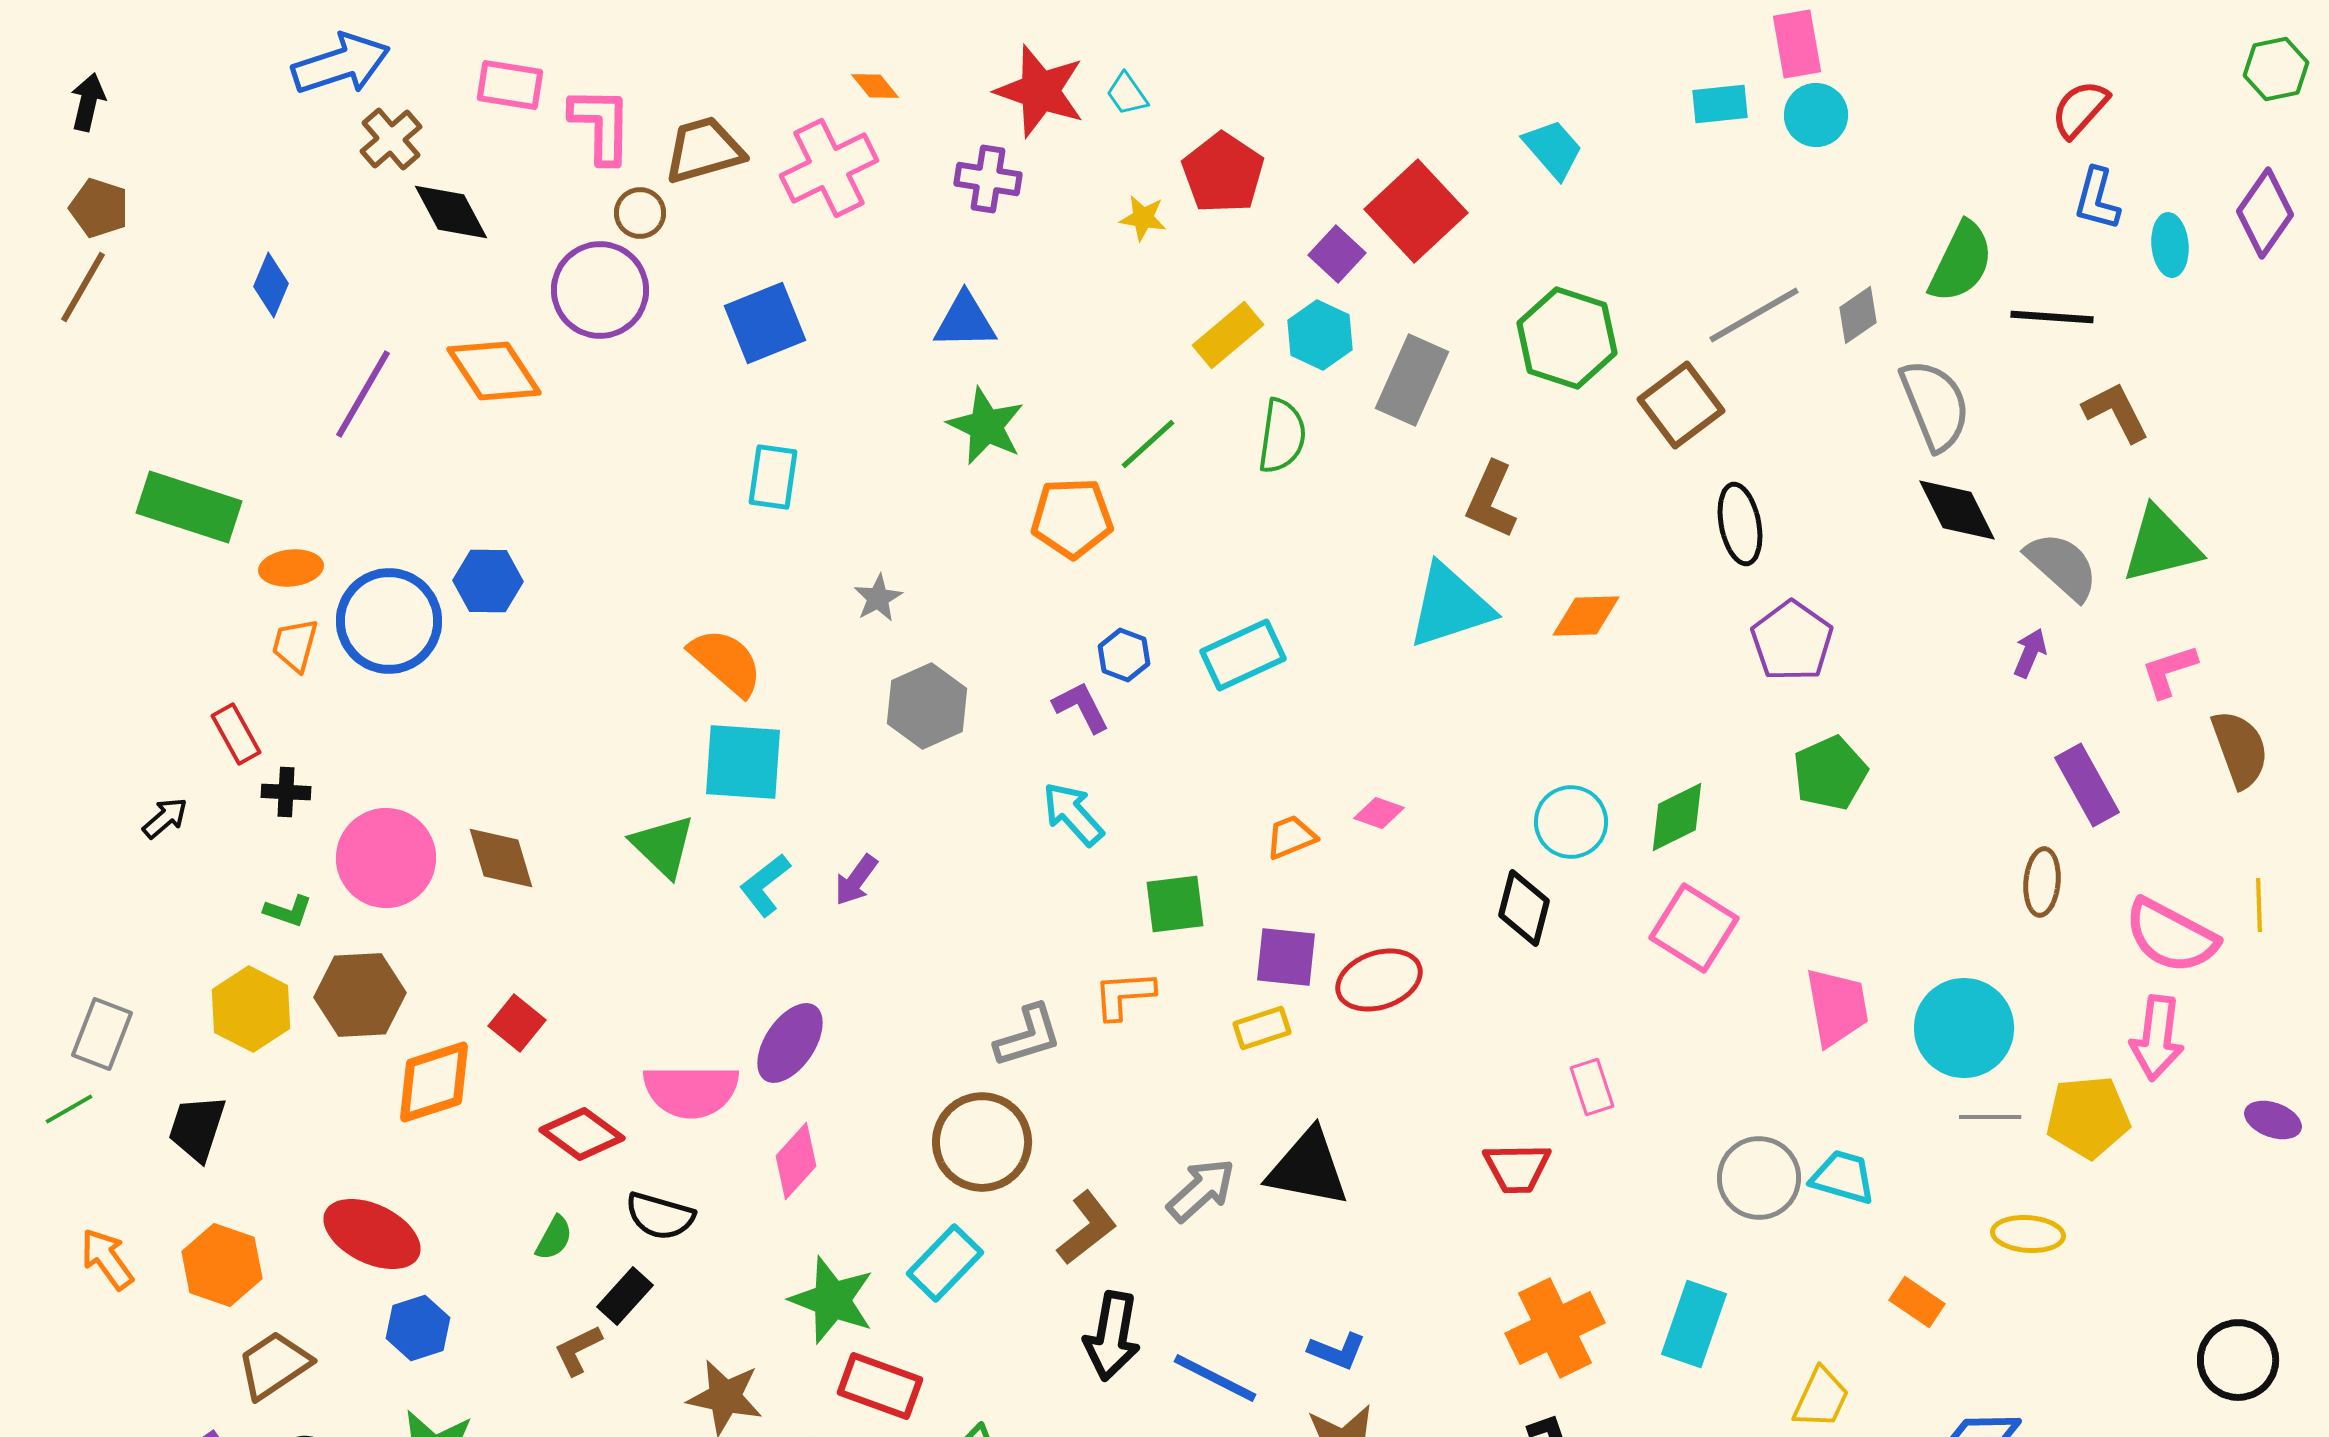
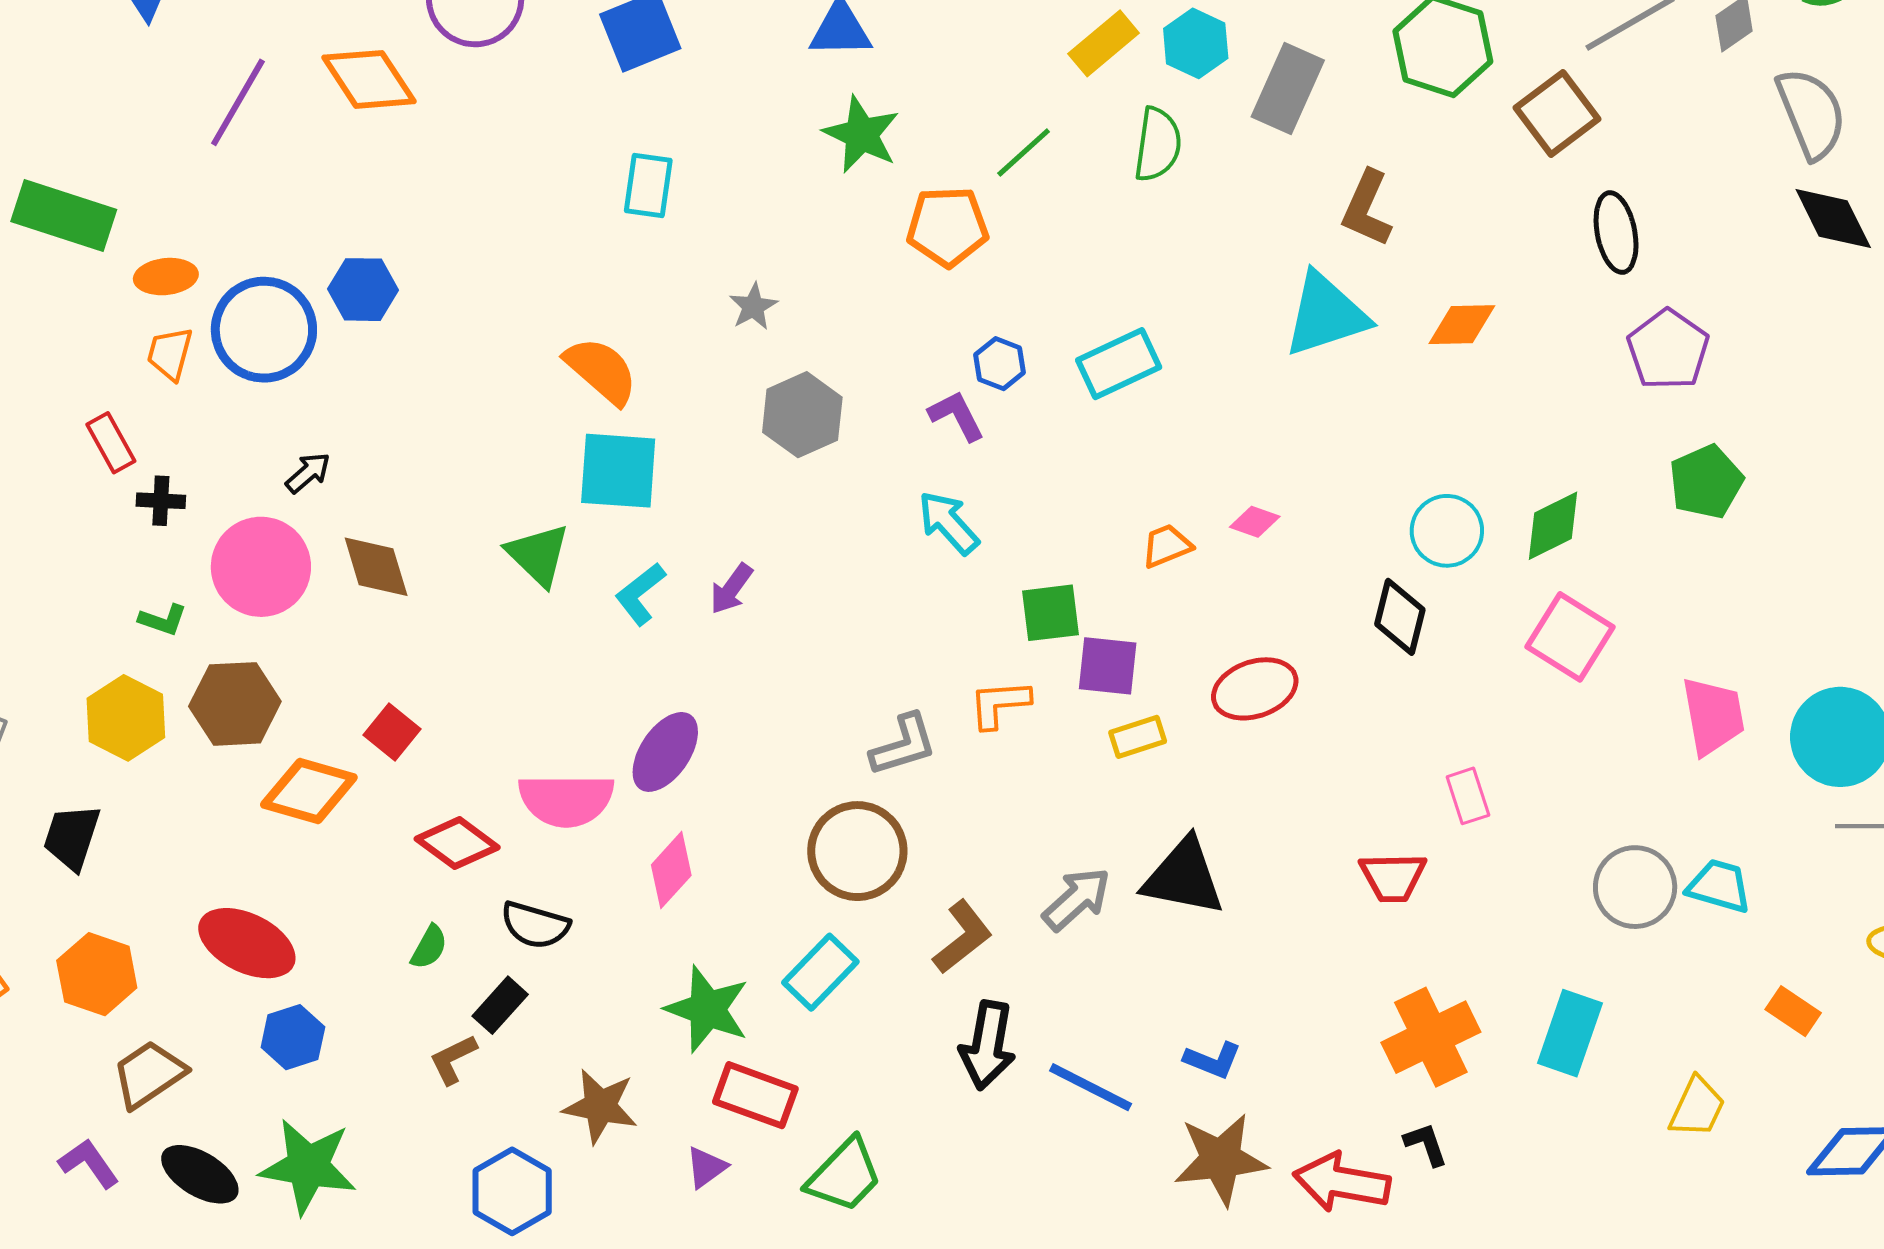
black arrow: (165, 818) -> (308, 473), moved
purple square: (1286, 957) -> (1108, 666), moved
orange diamond: (434, 1082) -> (309, 791), turned 34

